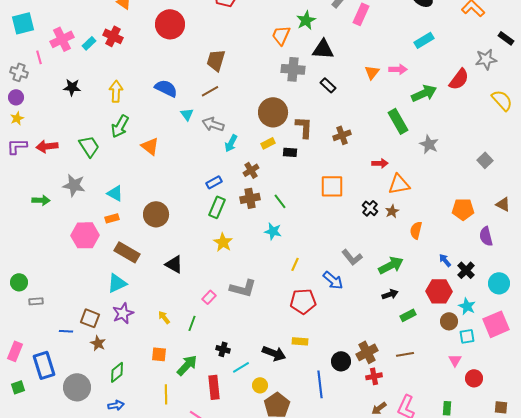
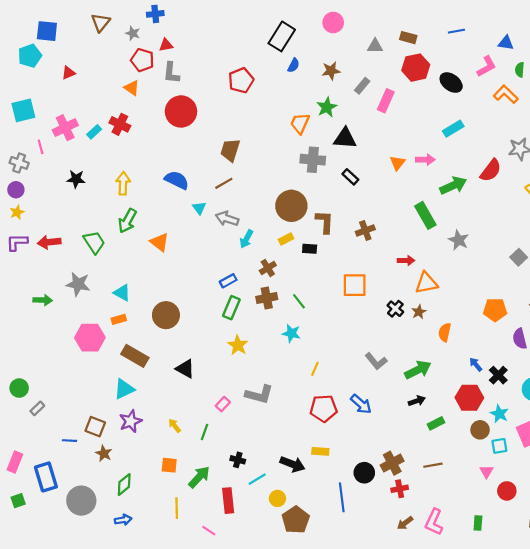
blue arrow: (333, 280) -> (361, 404), moved
gray rectangle: (36, 301) -> (37, 408), turned -40

